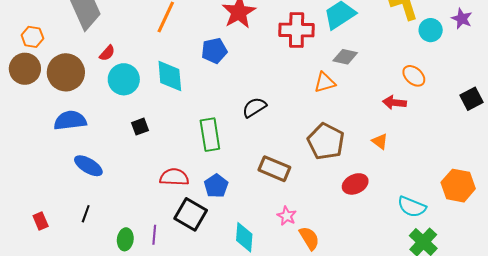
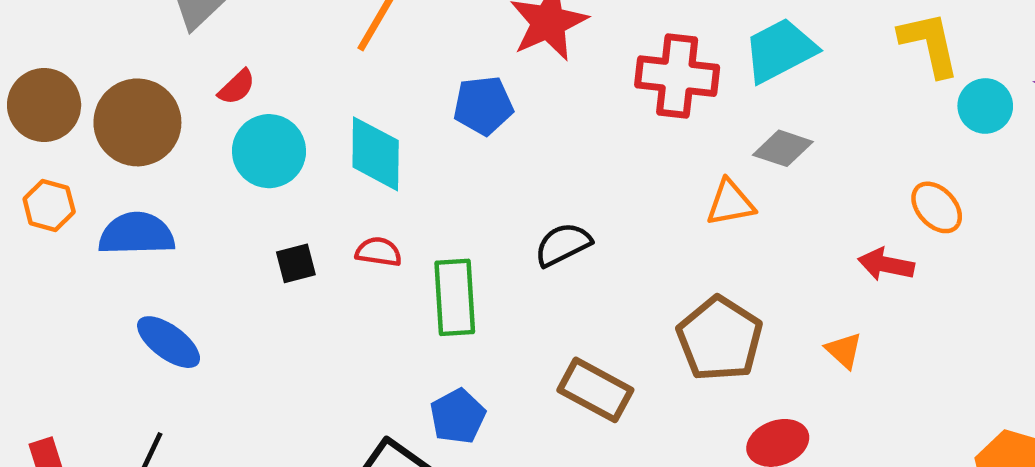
orange hexagon: (32, 37) -> (49, 205), moved
red semicircle: (174, 177) -> (379, 252), moved, size x0.7

